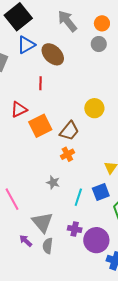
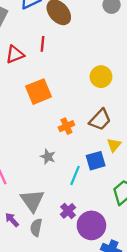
red triangle: (19, 109) -> (15, 54), moved
brown trapezoid: (69, 131) -> (100, 120), moved
blue square: (101, 192) -> (96, 161), moved
purple cross: (75, 229) -> (68, 211), turned 32

